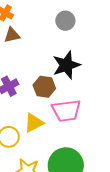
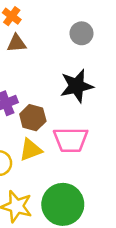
brown hexagon: (44, 87) -> (33, 118), moved

